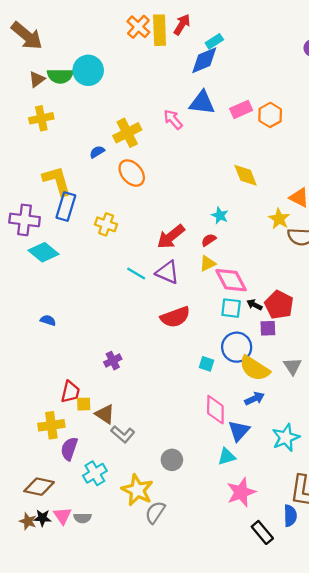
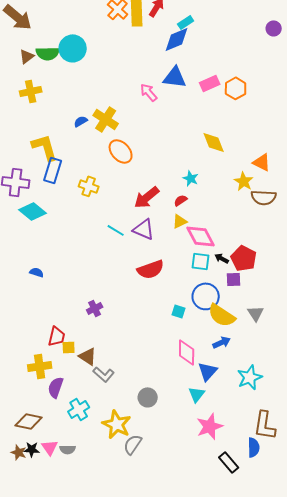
yellow cross: (127, 133) -> (106, 119), moved, turned -30
orange ellipse: (132, 173) -> (121, 151), moved
cyan triangle: (227, 457) -> (197, 394), turned -36

